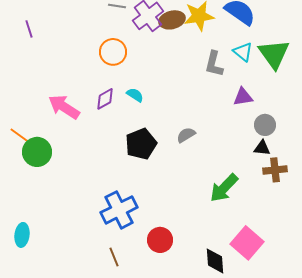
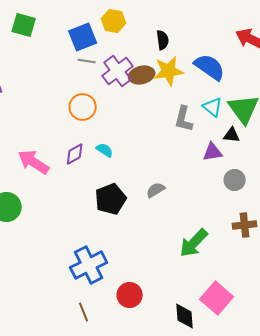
black triangle: (262, 148) -> (232, 135), moved

